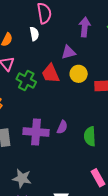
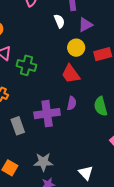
white semicircle: (34, 34) -> (59, 21), moved
purple triangle: (68, 52) -> (85, 25), moved
red trapezoid: (51, 74) -> (71, 74), moved

